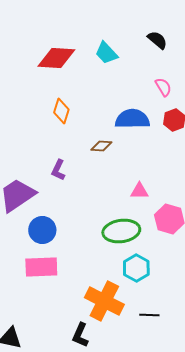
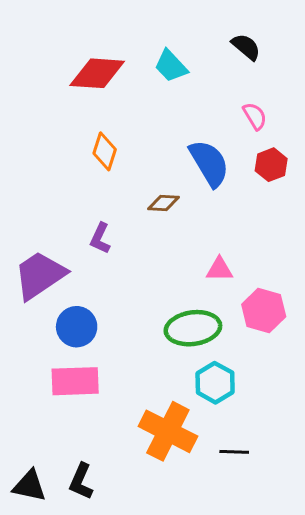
blue semicircle: (132, 119) -> (209, 163), turned 60
black L-shape: (80, 335) -> (81, 481), moved

